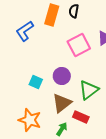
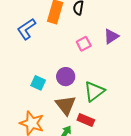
pink square: (79, 45) -> (84, 44), size x0.6
brown triangle: (62, 103) -> (66, 105), turned -30

